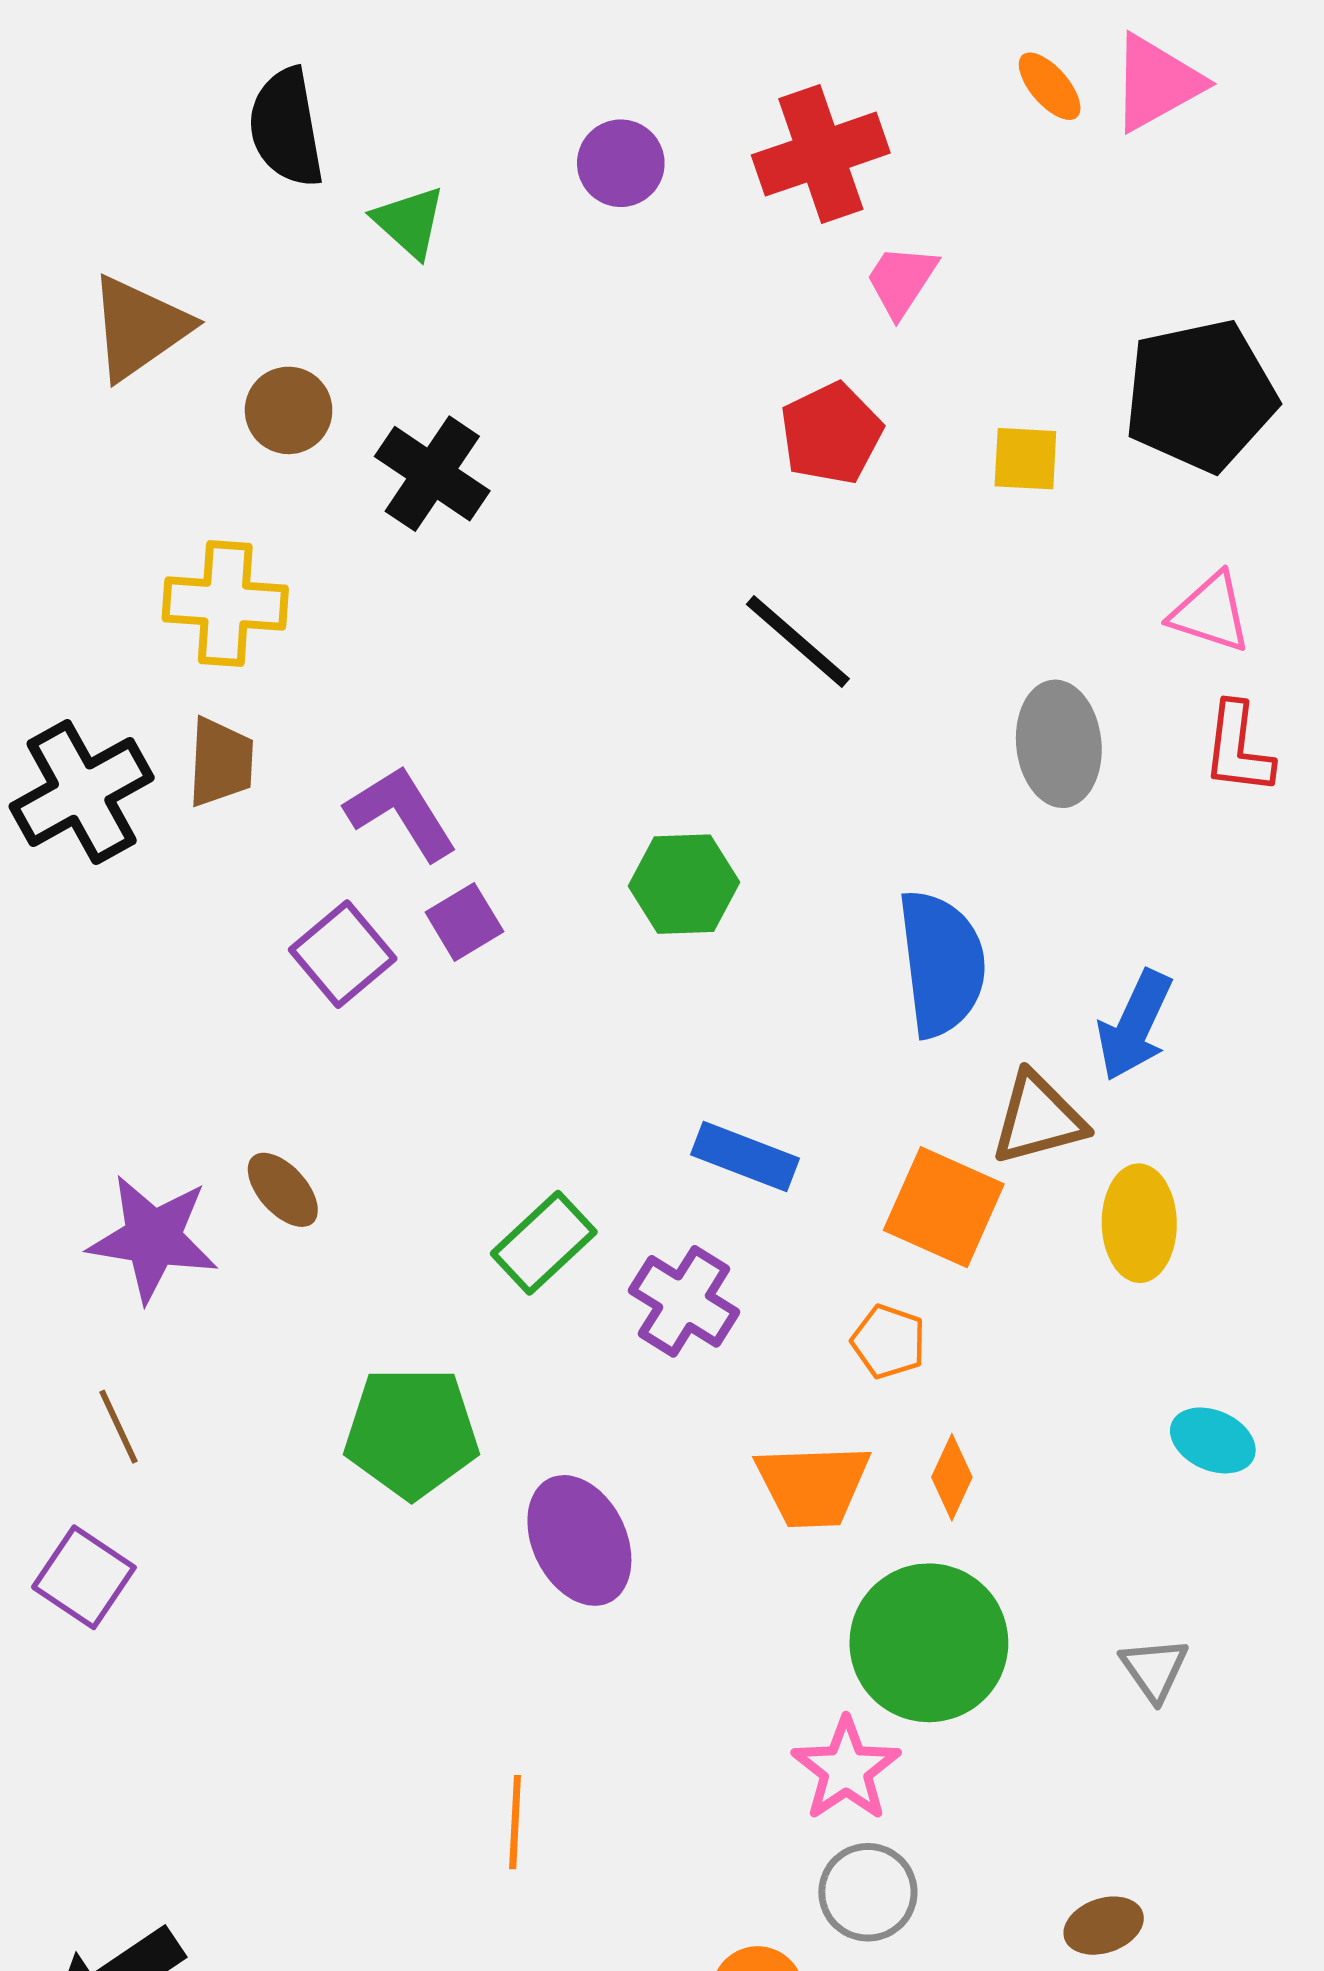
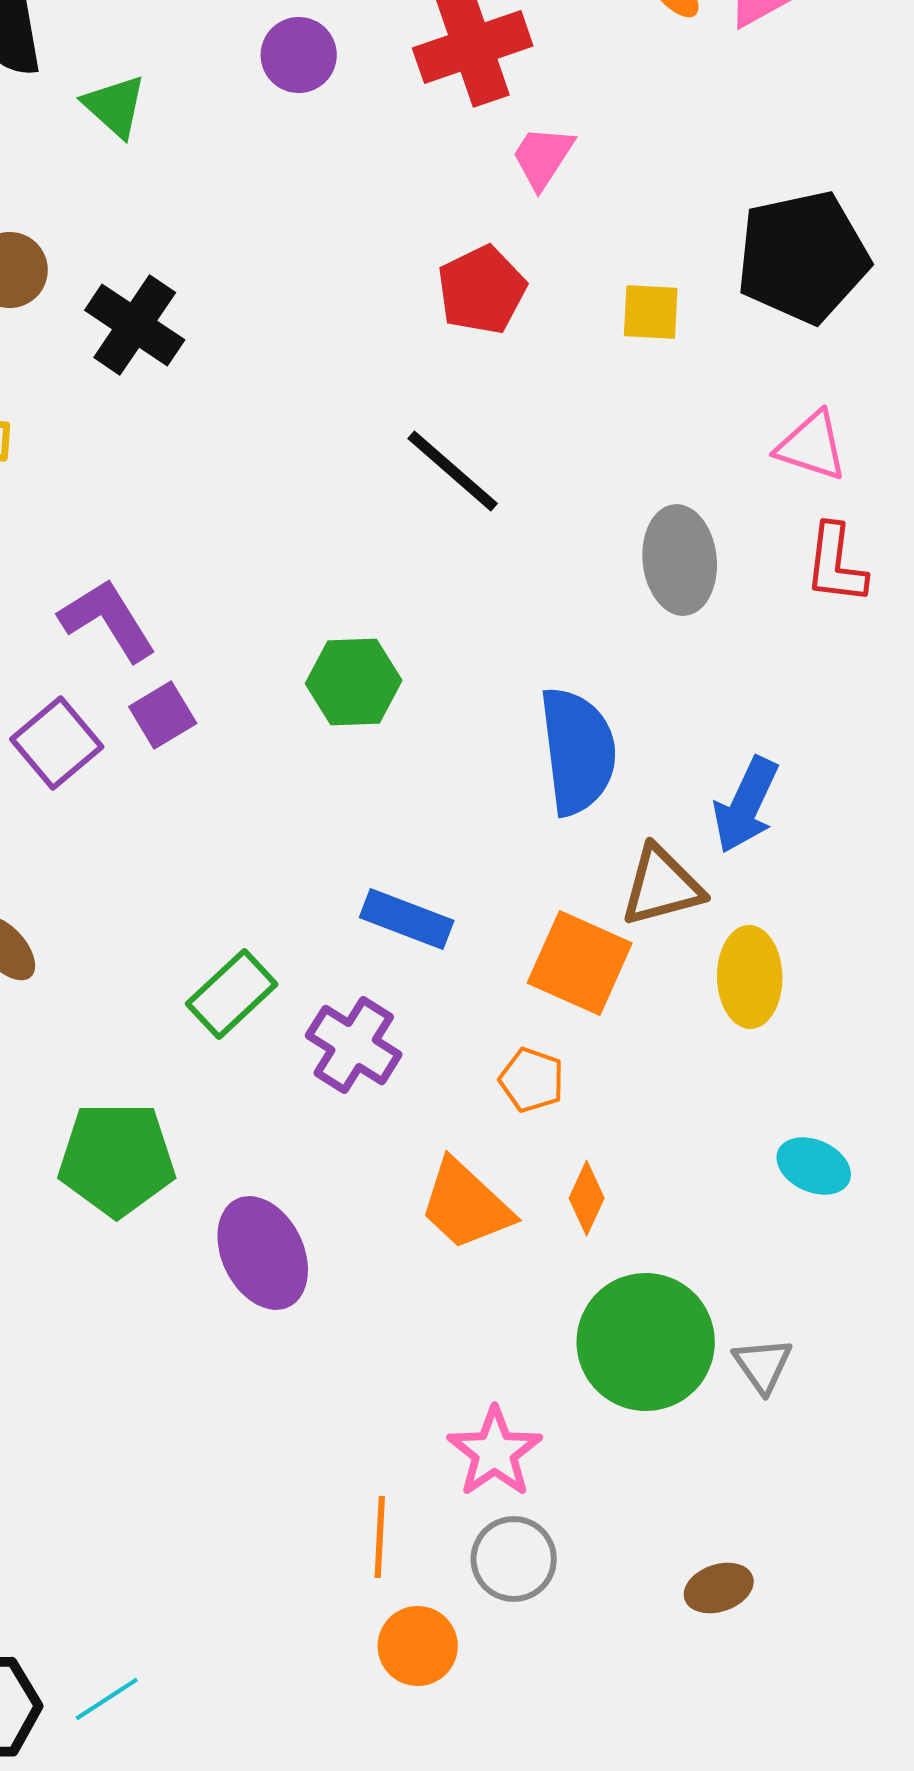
orange trapezoid: (813, 1485) -> (466, 1205), turned 45
green circle: (929, 1643) -> (646, 1342), moved
orange line: (515, 1822) -> (380, 1537), moved

